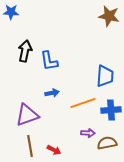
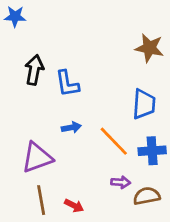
brown star: (109, 16) -> (149, 48), moved
orange line: (83, 103) -> (114, 141), turned 65

